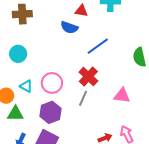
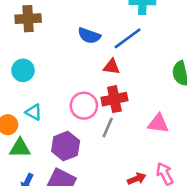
red triangle: (81, 11) -> (112, 67), moved
blue line: (98, 46) -> (128, 38), moved
red cross: (88, 76) -> (114, 99), turned 36
pink circle: (52, 83) -> (84, 106), moved

